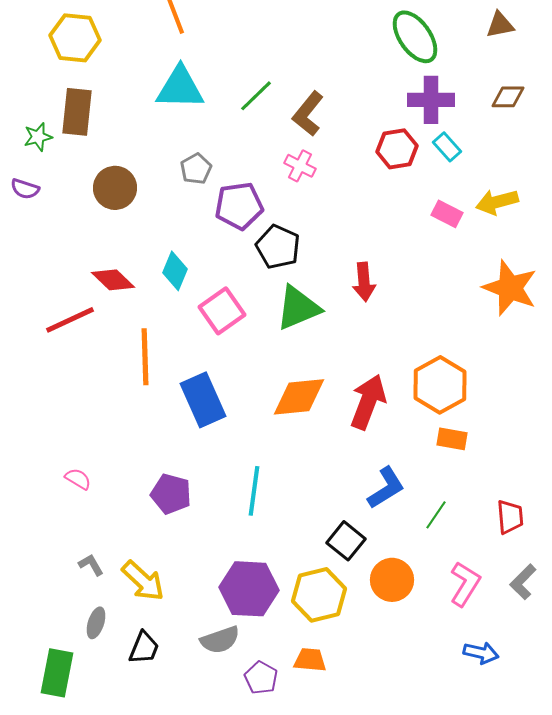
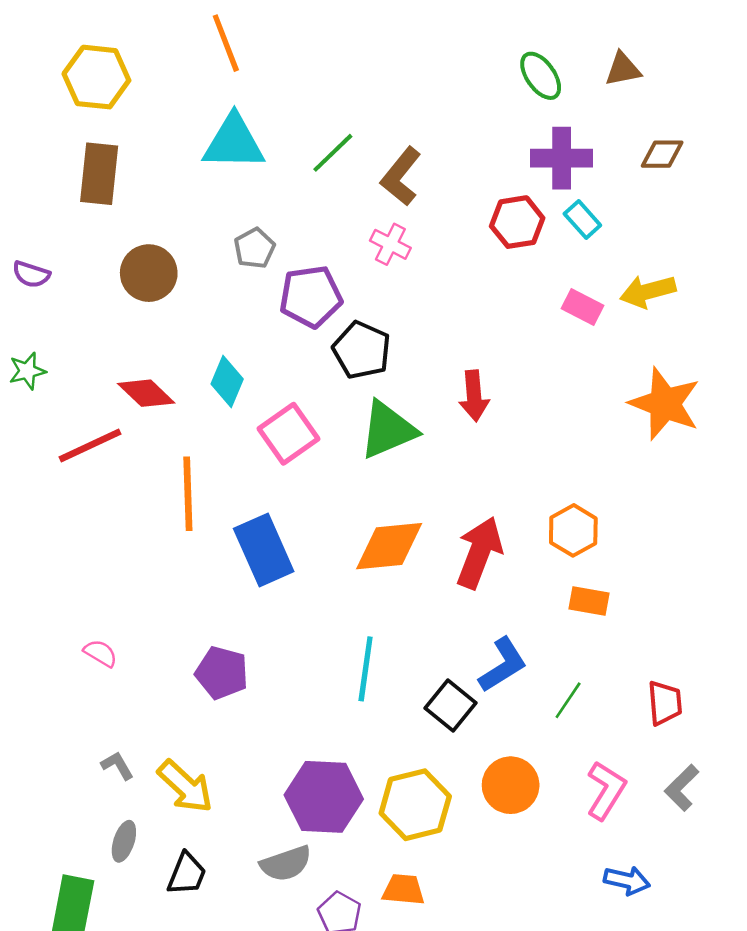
brown triangle: (500, 25) -> (623, 69), moved
green ellipse: (415, 37) -> (541, 76), size x0.7
green star: (38, 137) -> (27, 371), moved
orange hexagon: (440, 385) -> (573, 530), size x0.7
cyan line: (254, 491) -> (366, 669), moved
black square: (346, 541) -> (451, 705), moved

